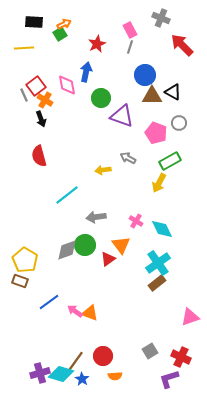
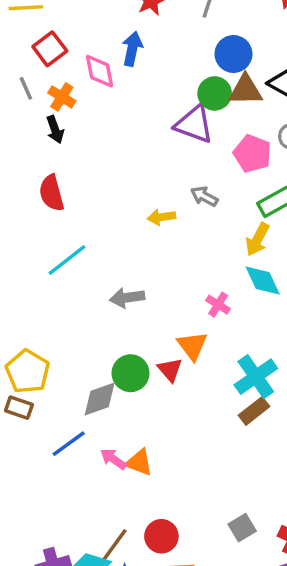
red square: (36, 86) -> (50, 49), moved
green circle: (101, 98) -> (215, 93), moved
cyan line: (67, 195) -> (67, 260), moved
gray arrow: (96, 217) -> (127, 298), moved
cyan diamond: (162, 229) -> (263, 281), moved
green circle: (85, 245) -> (131, 373), moved
gray diamond: (67, 250) -> (100, 399), moved
red triangle: (108, 259) -> (170, 370), turned -35

